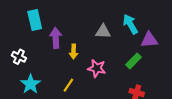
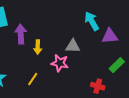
gray triangle: (103, 32) -> (73, 46), moved
green rectangle: (134, 61) -> (117, 65), moved

